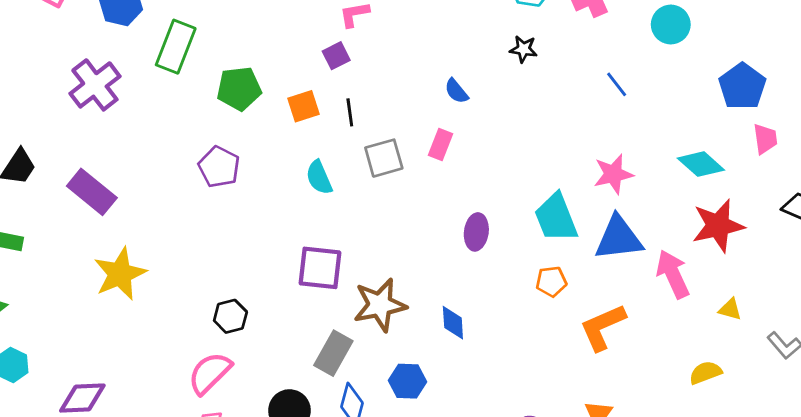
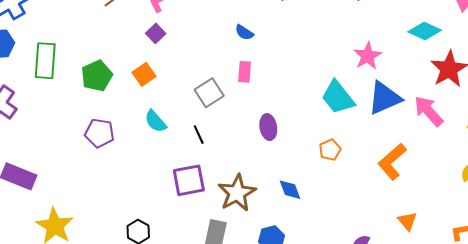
black line: (350, 112) -> (199, 135), moved
cyan semicircle: (319, 178) -> (155, 121), moved
purple ellipse: (476, 232) -> (268, 127), moved
orange pentagon: (551, 281) -> (330, 150), moved

